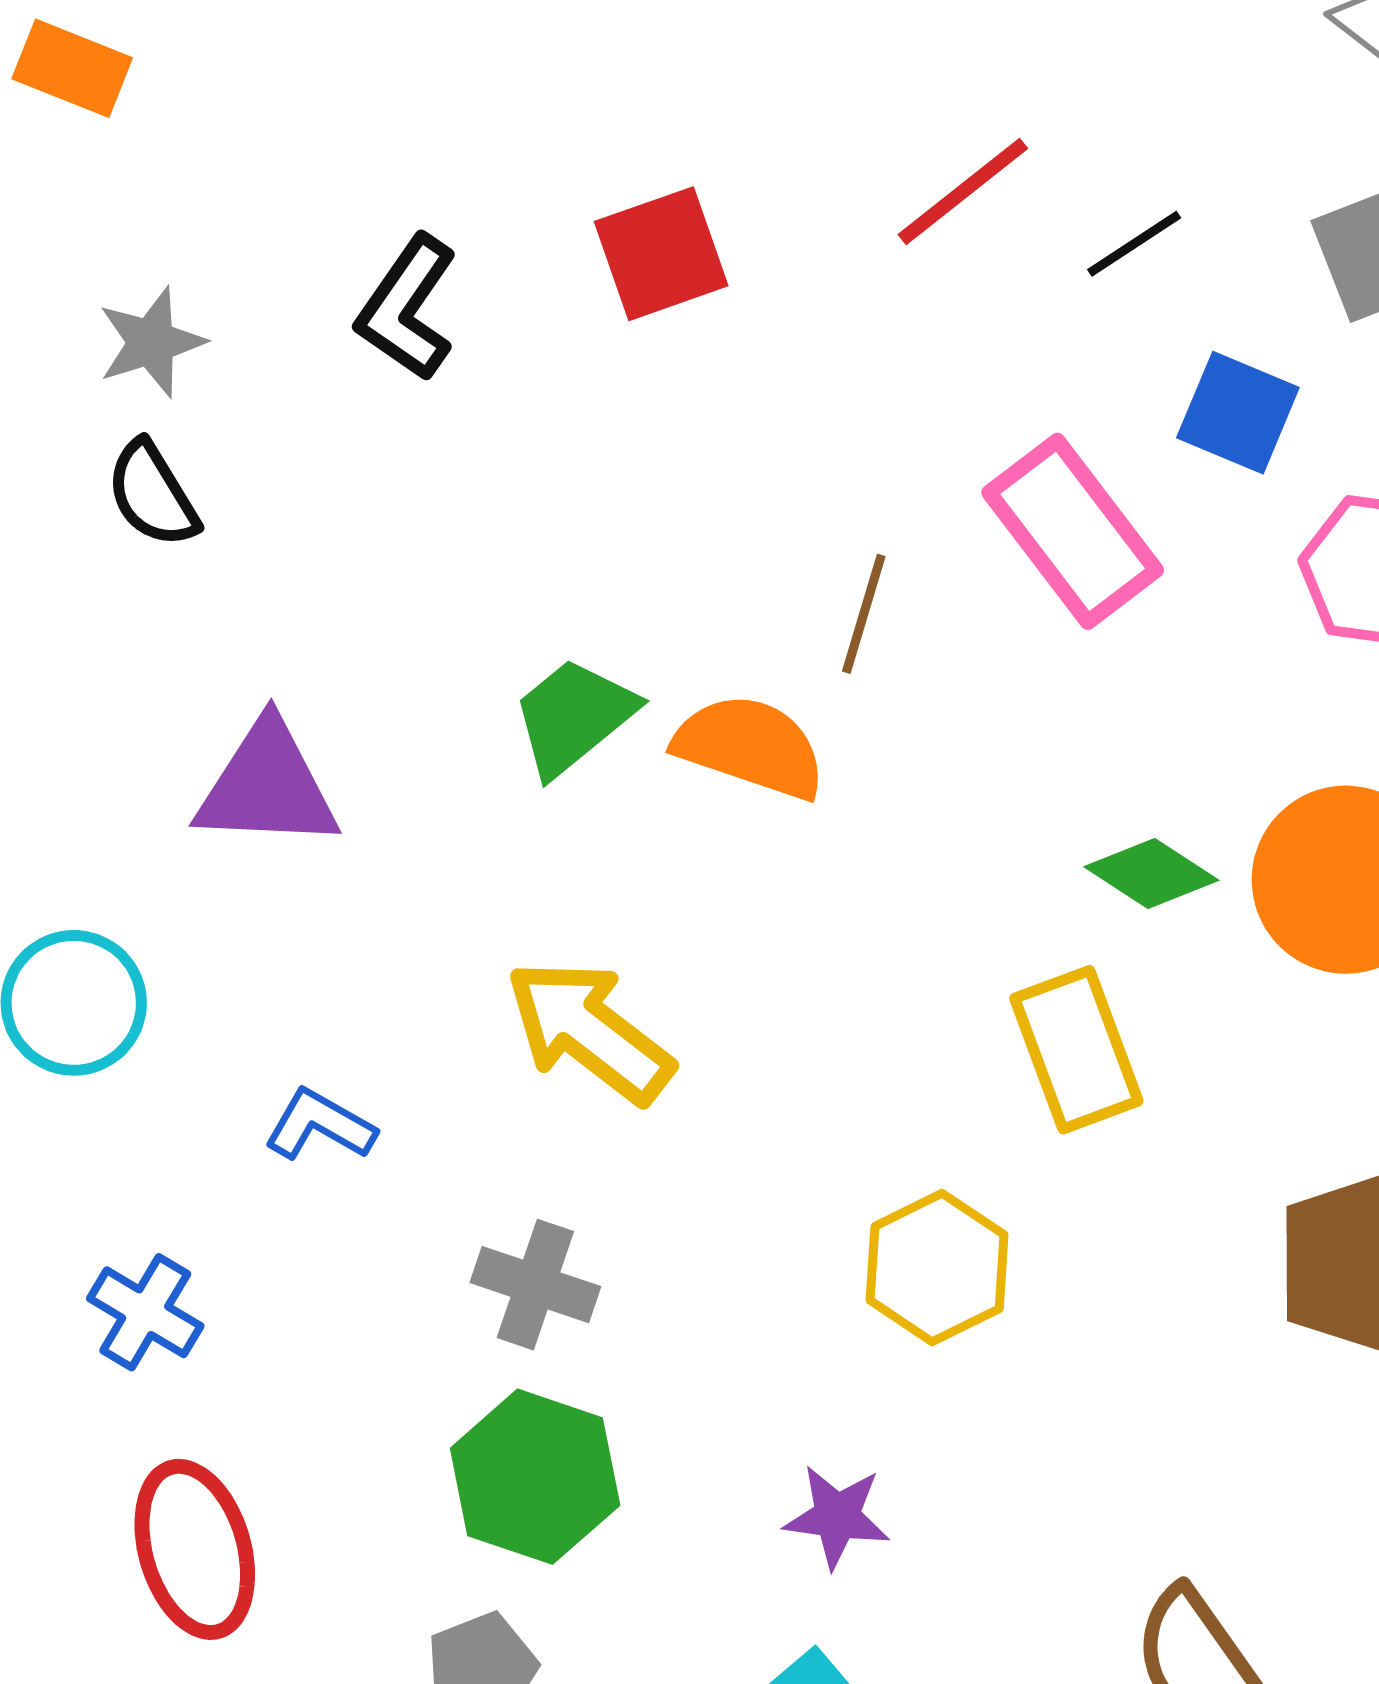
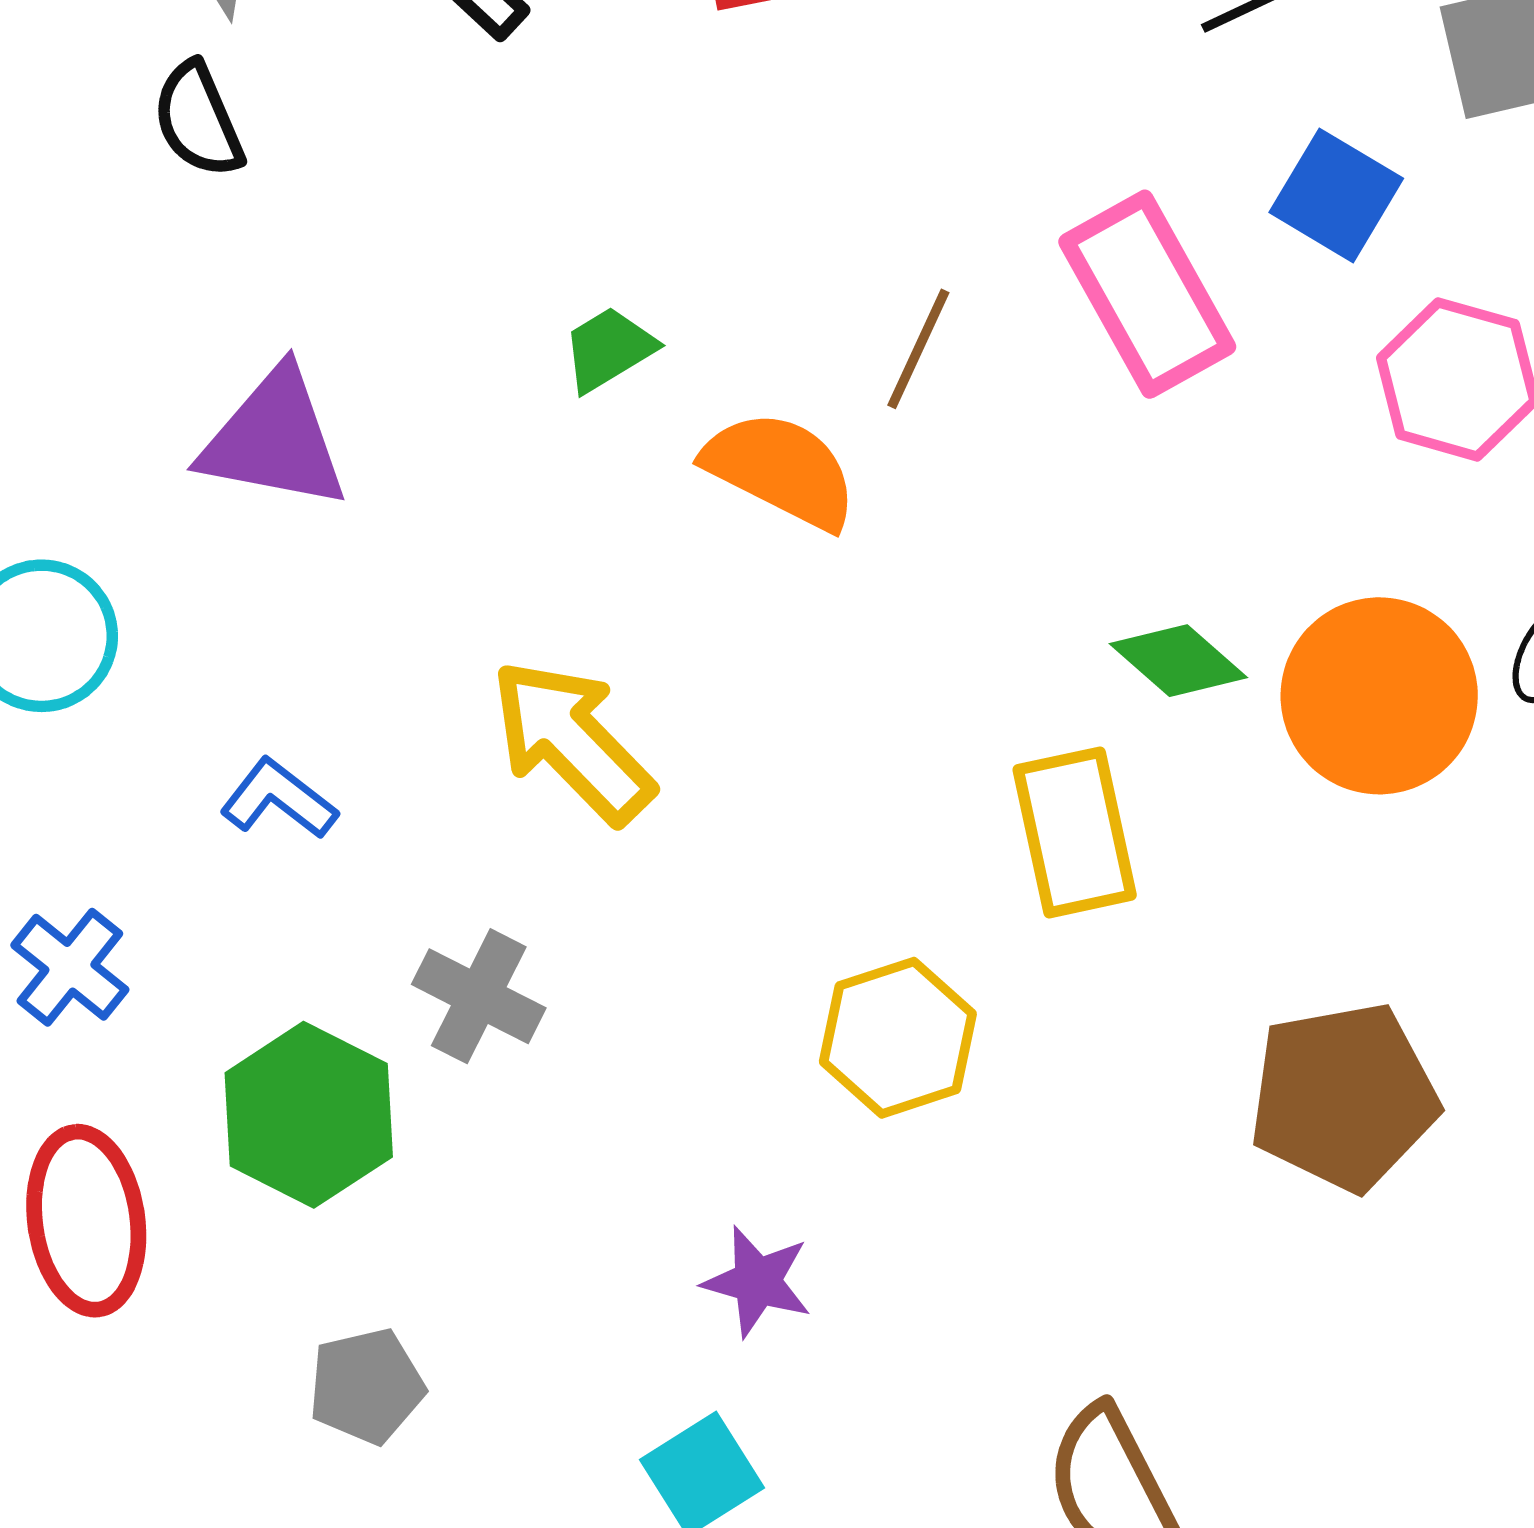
green trapezoid: (574, 717) -> (609, 349), moved, size x0.7
green hexagon: (535, 1477) -> (309, 1115), moved

